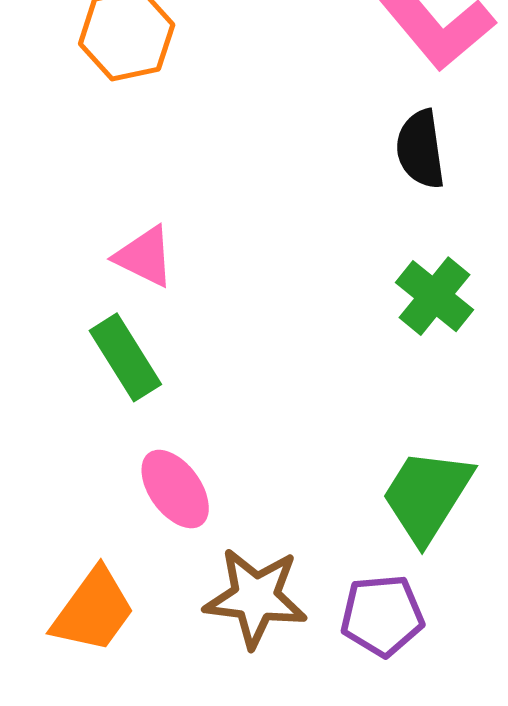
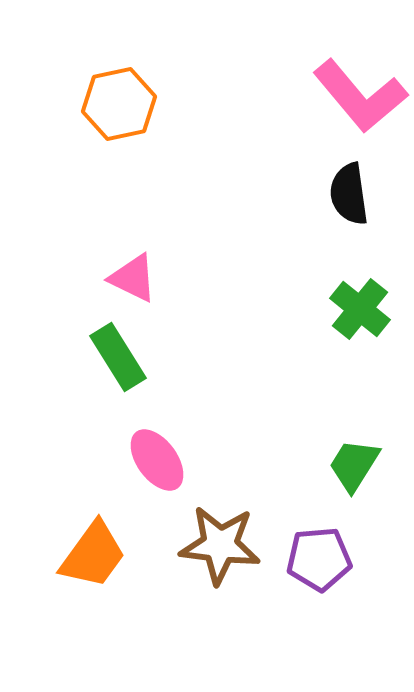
green trapezoid: (427, 495) -> (354, 465), size x0.7

